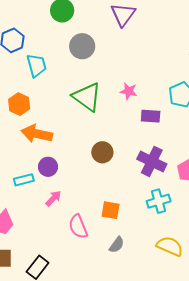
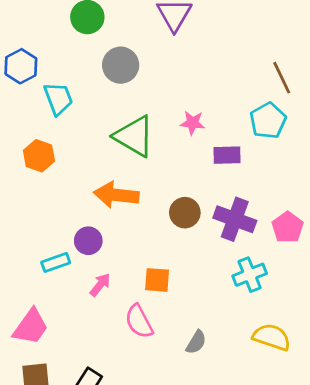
orange arrow: (37, 134) -> (116, 195), moved
brown circle: (102, 152) -> (185, 213), moved
orange square: (111, 210) -> (157, 280), moved

